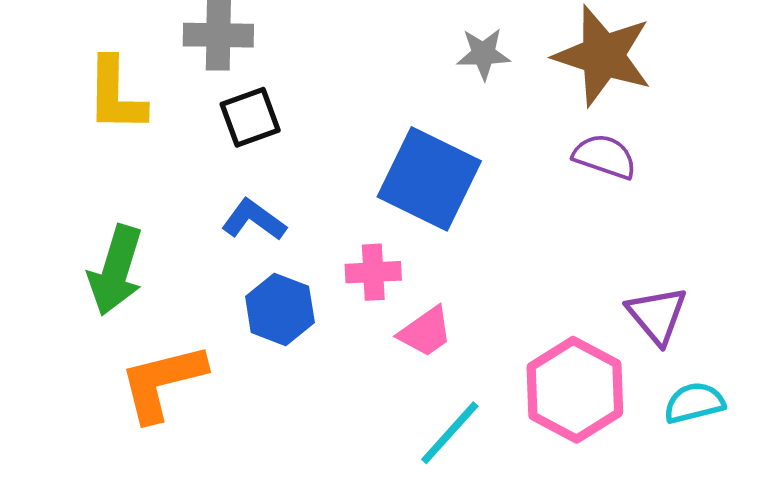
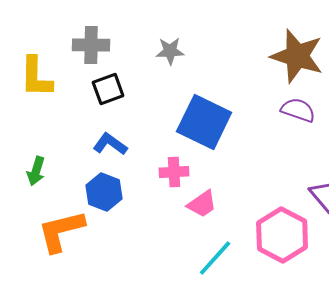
gray star: (483, 54) -> (170, 51), moved
green arrow: (116, 270) -> (36, 171), size x0.6
blue hexagon: (280, 309) -> (104, 192), moved

